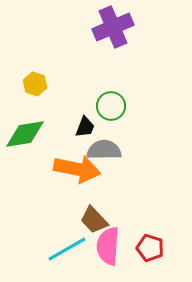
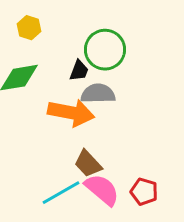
green circle: (111, 106) -> (105, 50), size x1.4
pink semicircle: (108, 246) -> (102, 190), turned 126

